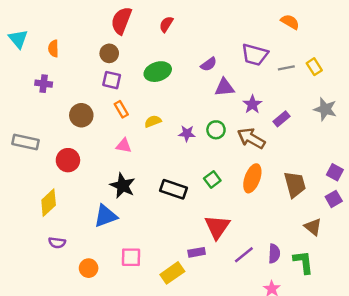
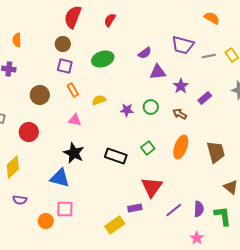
brown arrow: (251, 138) -> (180, 114), size x0.6
blue triangle: (106, 216) -> (60, 178), turned 35
pink square: (131, 257) -> (65, 209), moved

